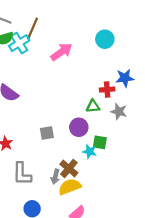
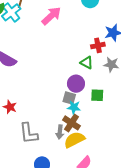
green triangle: (93, 106) -> (87, 63), turned 40
gray square: (47, 133) -> (69, 98), moved, turned 32
cyan star: (90, 151) -> (74, 107), moved

